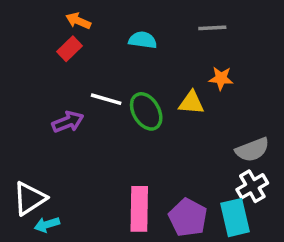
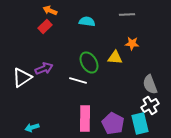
white line: (106, 99) -> (78, 80), moved
gray semicircle: (252, 150) -> (150, 84), turned 90
white triangle: (30, 198) -> (22, 77), moved

